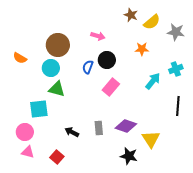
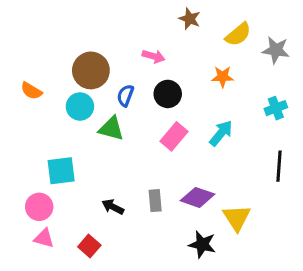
brown star: (131, 15) -> (190, 19), moved
blue semicircle: (88, 67) -> (125, 96), moved
cyan arrow: (153, 81) -> (221, 133), moved
green triangle: (57, 89) -> (111, 128), moved

